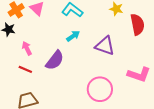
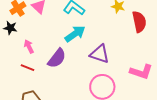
cyan arrow: (73, 36) -> (75, 34), size x1.5
purple triangle: (105, 46) -> (100, 54), moved

